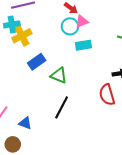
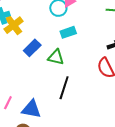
cyan rectangle: (83, 45) -> (68, 32), moved
blue triangle: (25, 123) -> (31, 109), size x1.5

